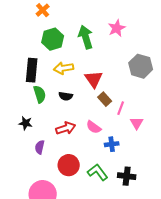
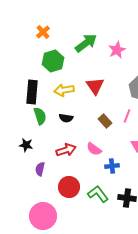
green arrow: (86, 37) -> (86, 43), moved, turned 70
red triangle: (94, 79) -> (95, 86), moved
pink line: (121, 108) -> (127, 116), moved

